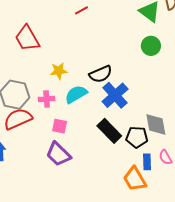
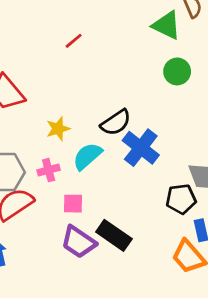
black rectangle: (109, 131) -> (114, 235), moved

